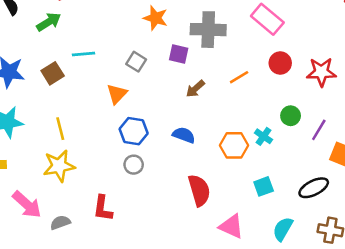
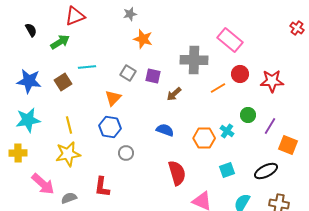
gray cross: (208, 30) -> (194, 60), moved
purple square: (179, 54) -> (153, 76), moved
orange line: (239, 77) -> (218, 88), moved
blue hexagon: (134, 131) -> (110, 127), moved

